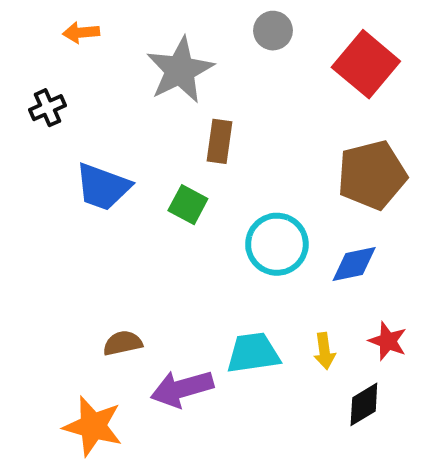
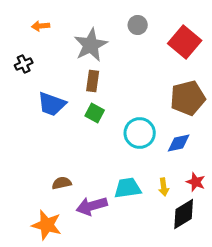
brown rectangle: (220, 141) -> (93, 81), moved
black diamond: (364, 404) -> (184, 214), size x1.4

